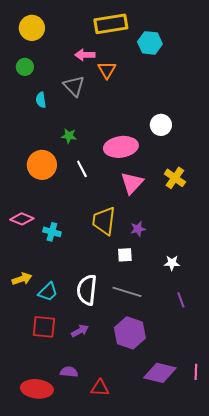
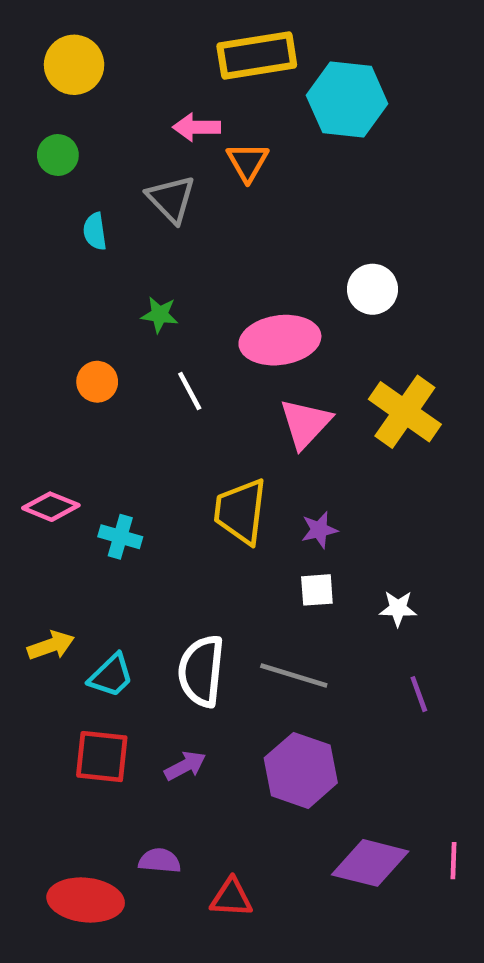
cyan hexagon: (150, 43) -> (347, 99), size x1.4
orange circle: (42, 165) -> (97, 382), size x0.6
yellow cross: (175, 178) -> (405, 412), size x1.4
white square: (125, 255) -> (317, 590), moved

